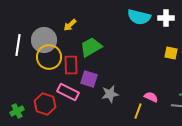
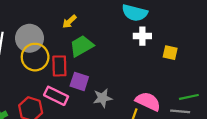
white cross: (166, 18) -> (142, 36), moved
yellow arrow: (70, 25) -> (69, 22), moved
pink semicircle: (151, 97) -> (148, 101), size x1.6

